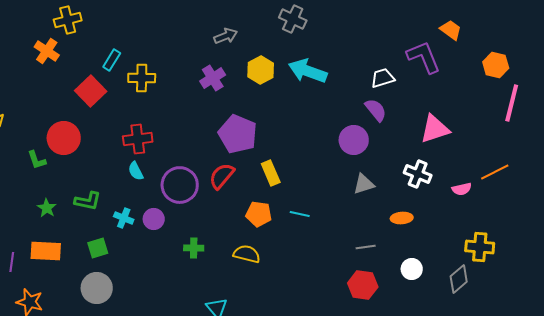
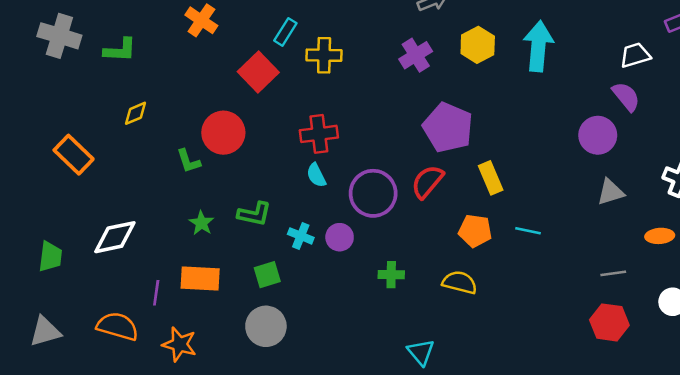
cyan arrow: (308, 71) -> (538, 46), turned 75

